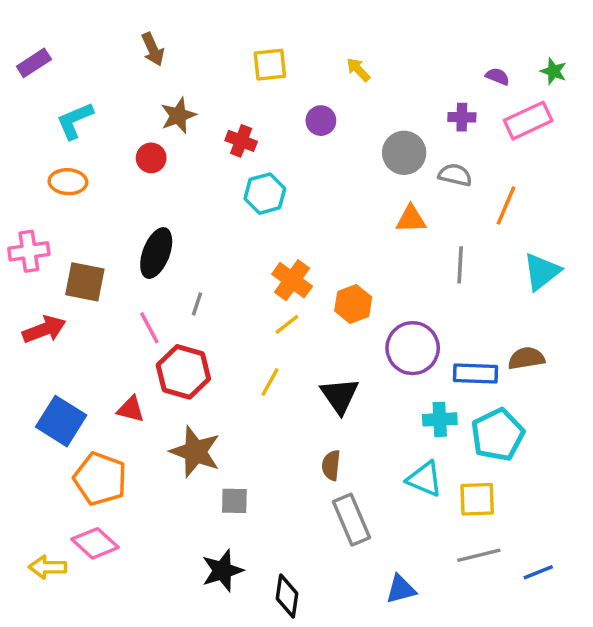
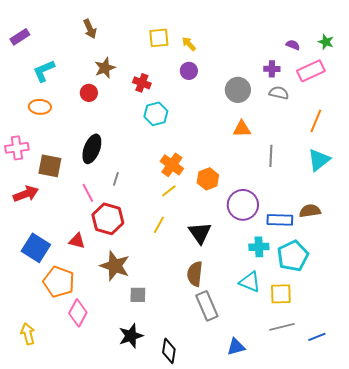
yellow arrow: (358, 70) -> (189, 44), moved
gray semicircle: (455, 175) -> (279, 93), moved
orange line: (506, 205) -> (316, 121), moved
brown semicircle: (331, 465) -> (195, 274), size x1.4
pink diamond: (95, 543) -> (78, 313), moved, turned 76
yellow arrow: (48, 567) -> (28, 334), turned 75

